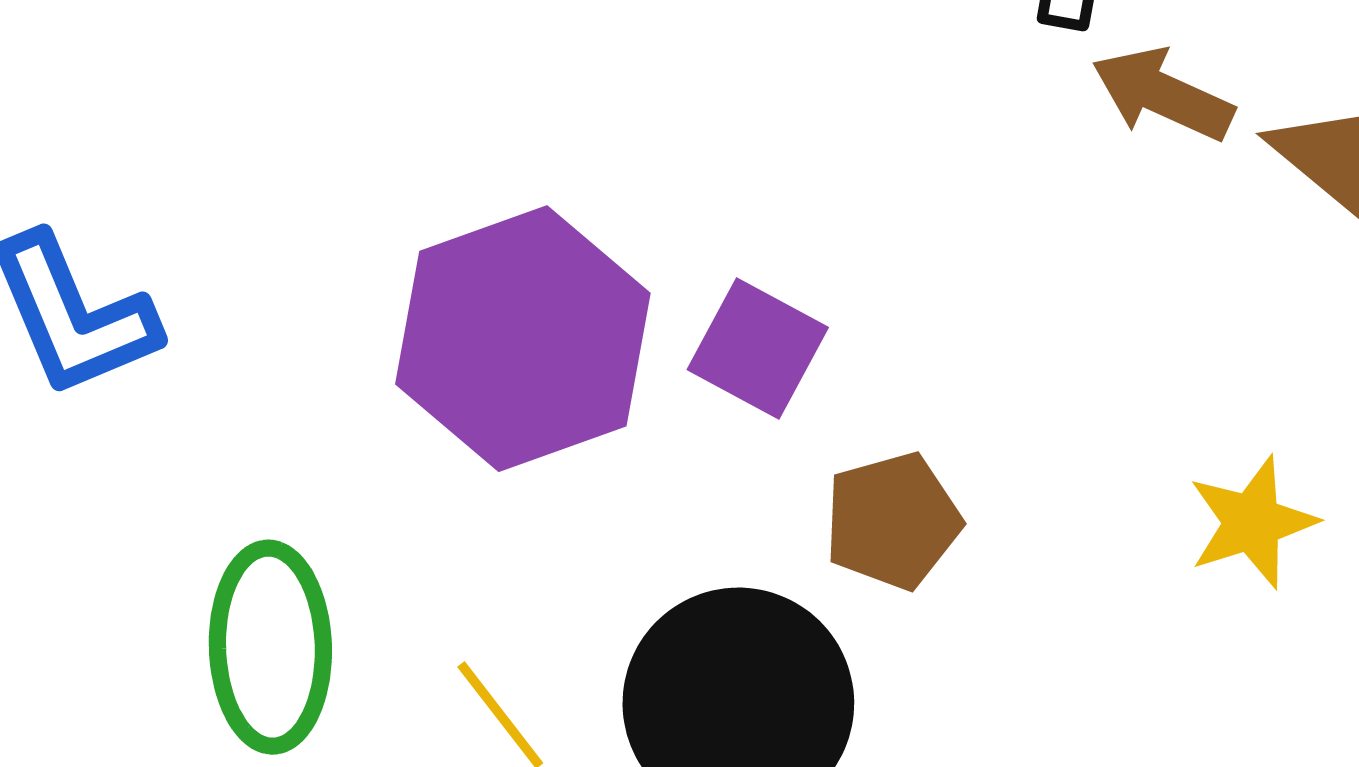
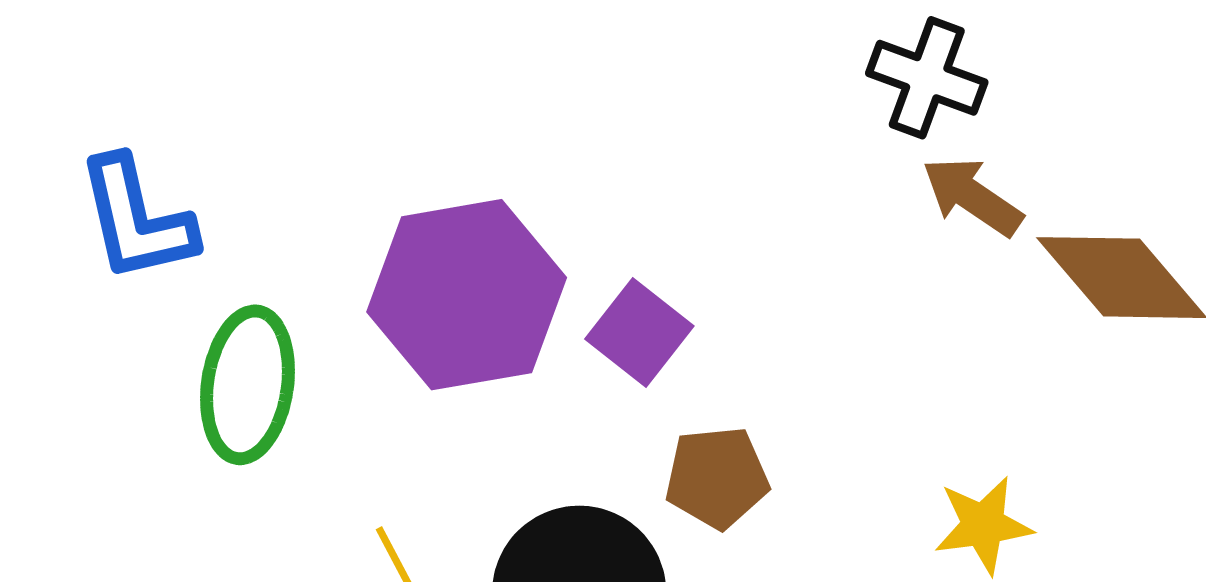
green ellipse: (270, 647) -> (247, 385), moved

